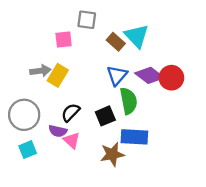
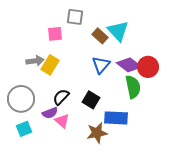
green semicircle: (129, 101) -> (133, 87), moved
black square: (105, 116) -> (91, 100), turned -36
purple semicircle: (58, 131) -> (50, 113), turned -35

